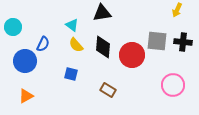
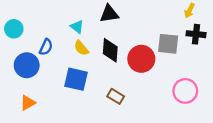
black cross: (183, 42) -> (196, 34), moved
blue square: (71, 74) -> (76, 79), size x1.6

